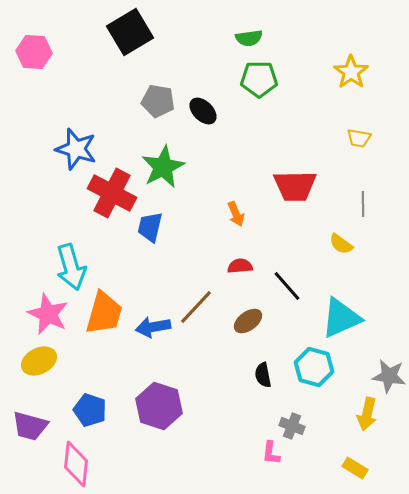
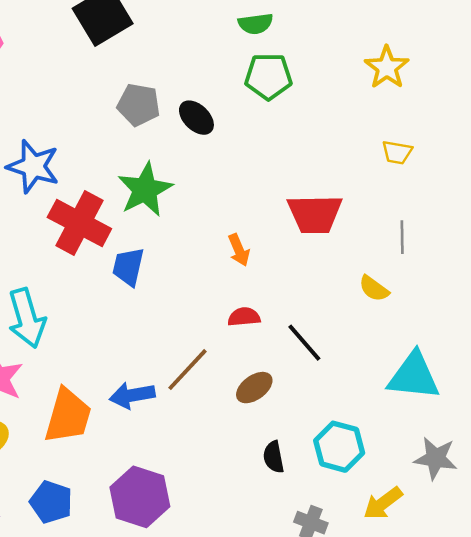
orange trapezoid: (104, 313) -> (68, 416), moved
cyan triangle: (341, 318) -> (414, 376), moved, turned 30
yellow arrow: (367, 414) -> (383, 503), moved, turned 40

